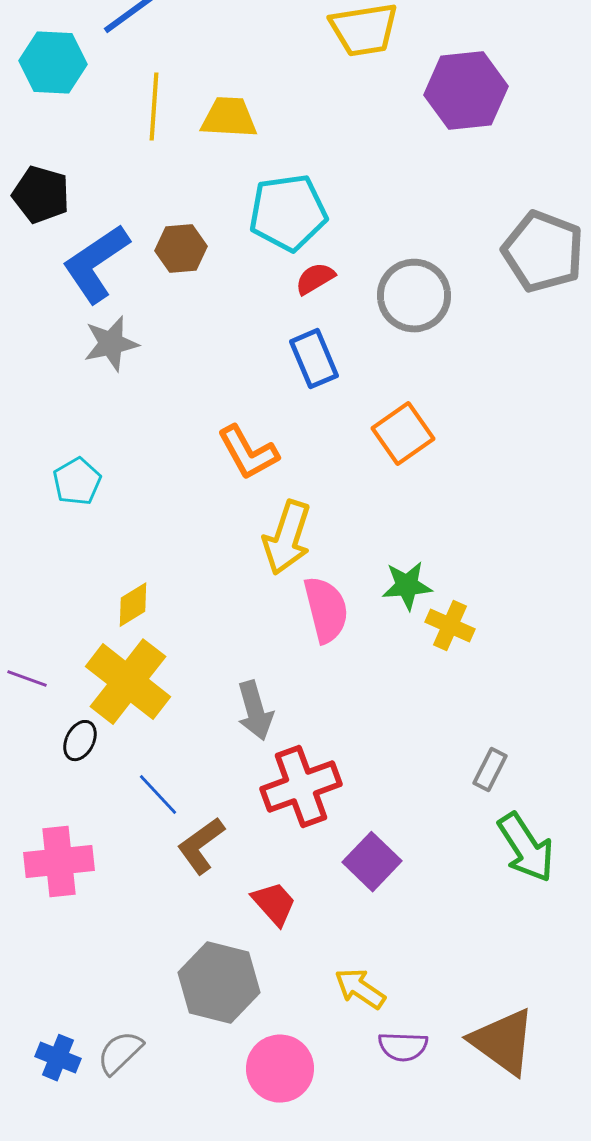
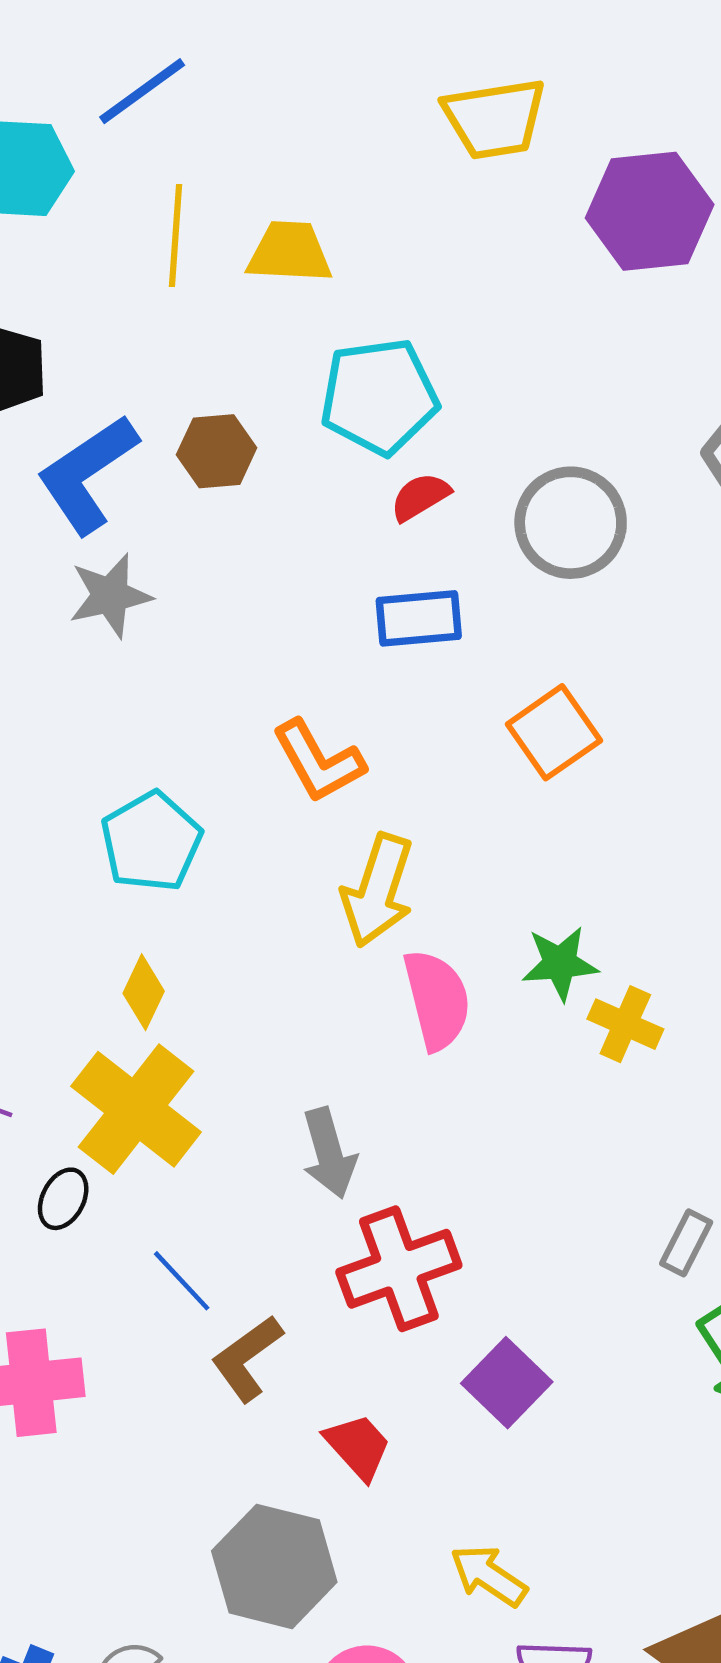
blue rectangle: (314, 359) -> (419, 618), turned -72
cyan pentagon: (77, 482) -> (151, 842), moved, size x1.4
yellow diamond: (133, 605) -> (144, 992), turned -33

